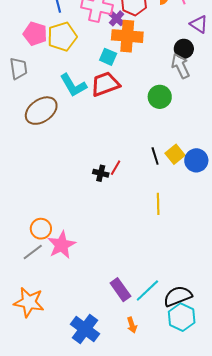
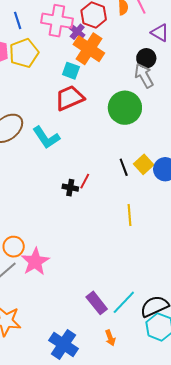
orange cross: (127, 36) -> (89, 49), turned 32
cyan L-shape: (73, 85) -> (46, 138), moved
green circle: (160, 97) -> (125, 108), size x1.4

